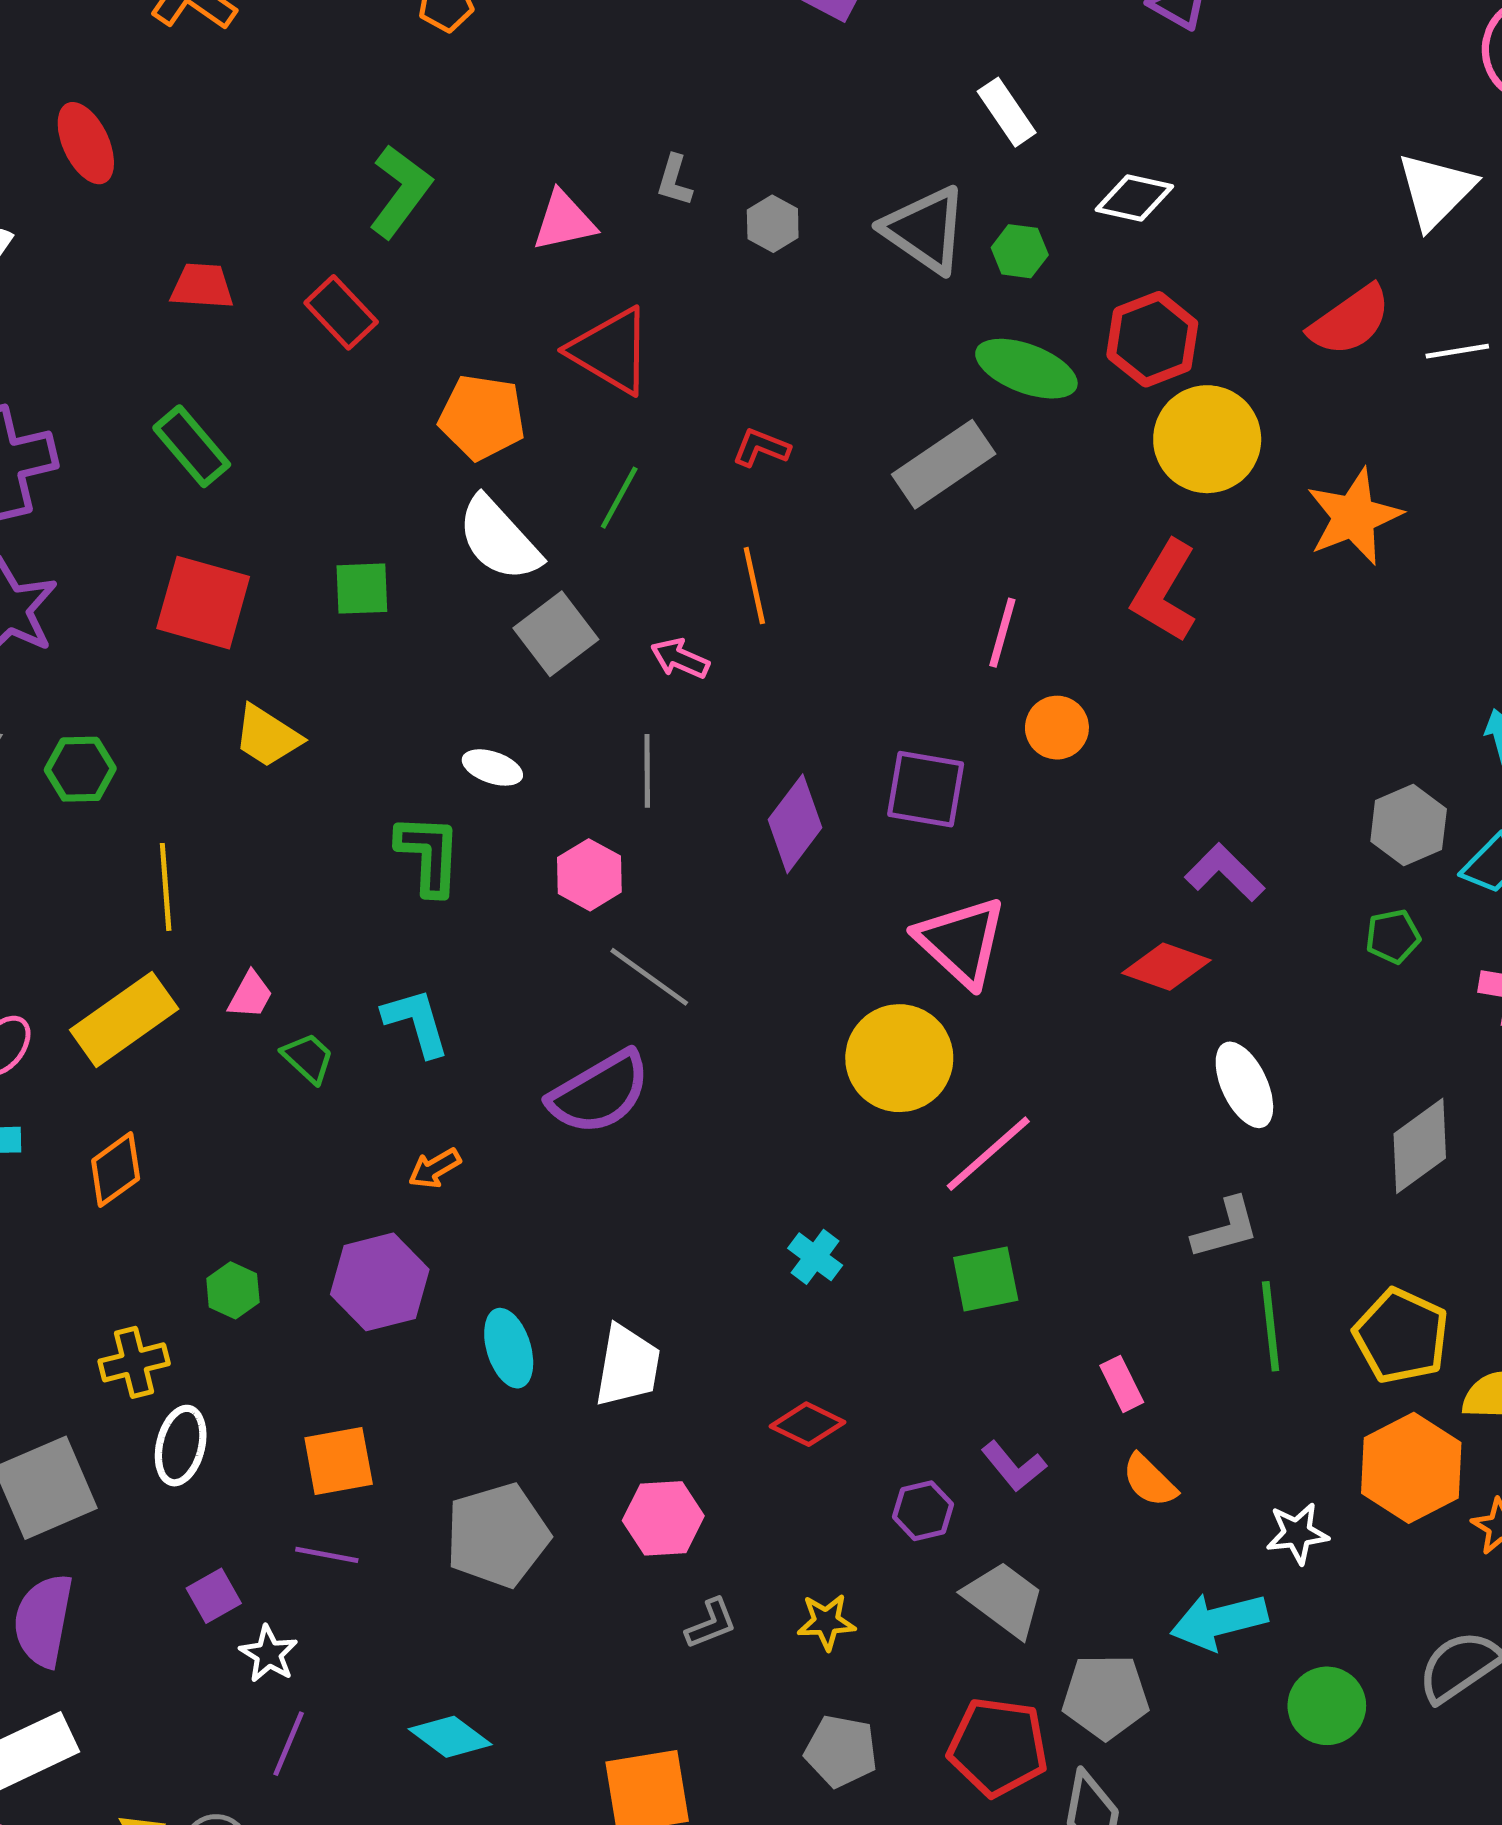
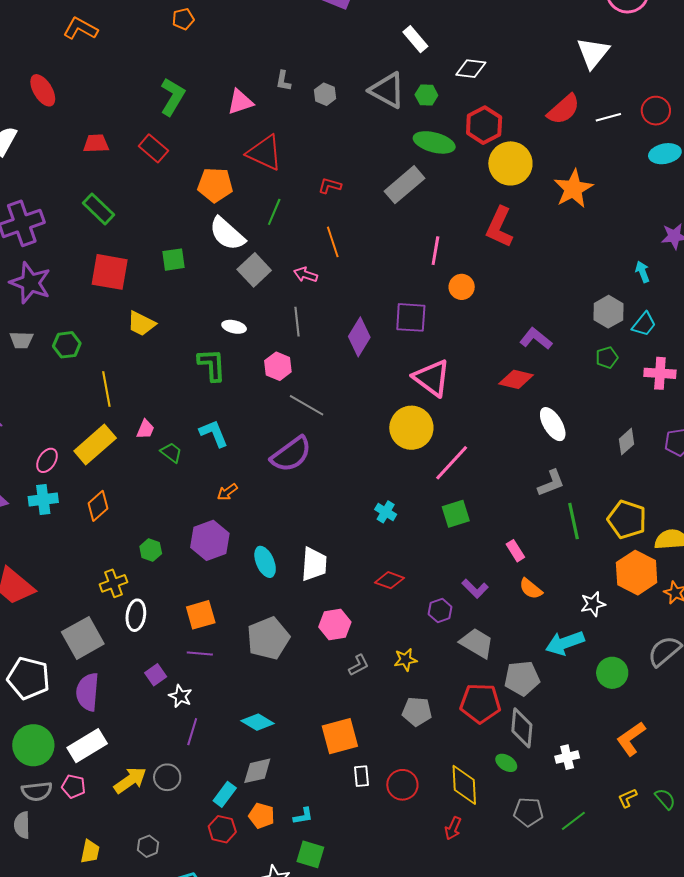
gray diamond: (1420, 1146) -> (626, 442), size x0.7

